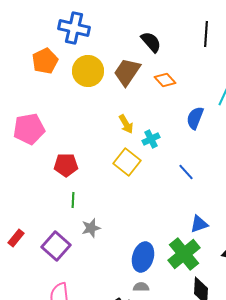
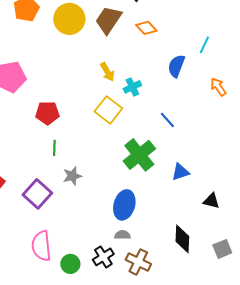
green cross: (184, 254) -> (139, 155), moved

